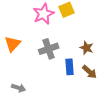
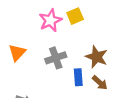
brown star: (87, 48) -> (97, 57), size x1.5

